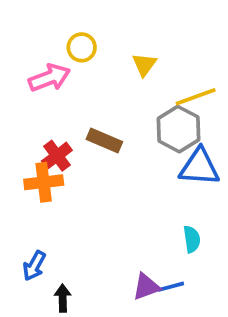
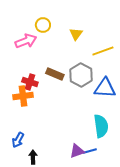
gray hexagon: (179, 129) -> (81, 75), moved
red cross: (57, 156) -> (30, 82), turned -35
cyan semicircle: (192, 239) -> (101, 126), size x1.6

